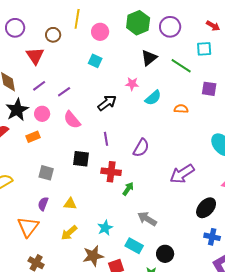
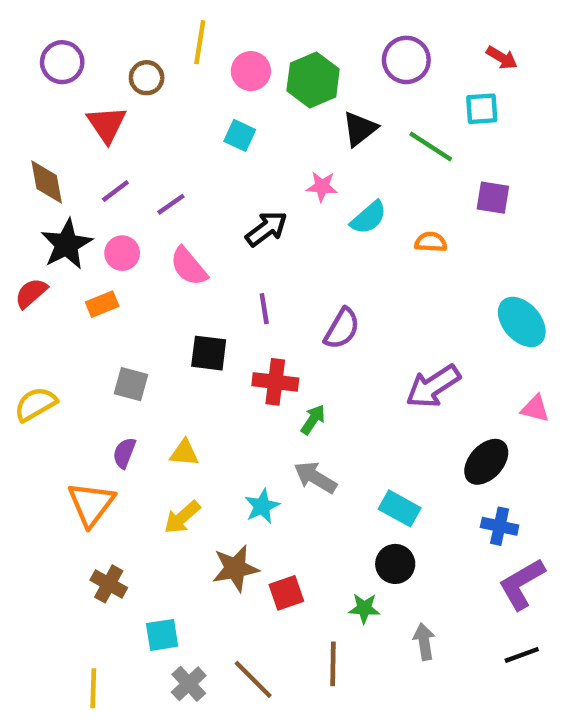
green hexagon: (138, 23) -> (313, 80), moved
gray arrow: (147, 219) -> (315, 477), moved
cyan rectangle: (134, 246) -> (400, 508), moved

